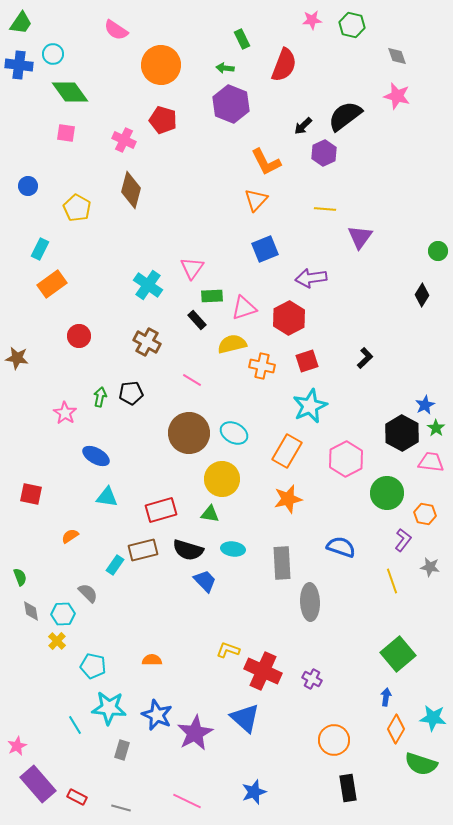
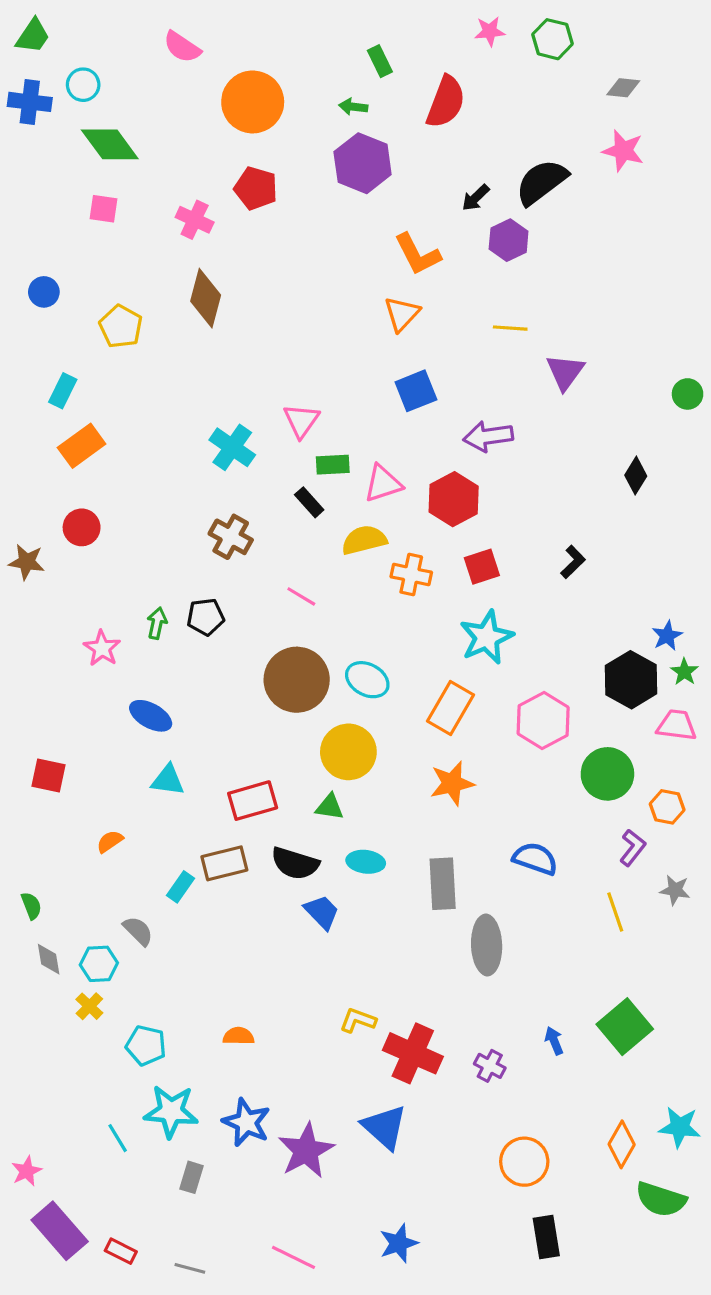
gray diamond: (397, 56) -> (623, 88), turned -65
black diamond: (422, 295) -> (636, 476), moved
red circle: (79, 336) -> (82, 527), moved
blue arrow: (386, 697) -> (554, 1041), moved, turned -30

